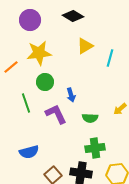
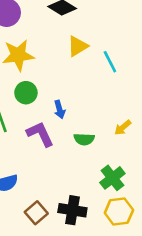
cyan line: (110, 58) -> (110, 62), turned -42
green cross: (95, 148) -> (112, 178), moved, turned -30

